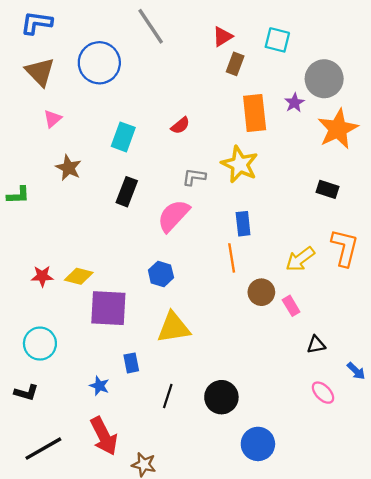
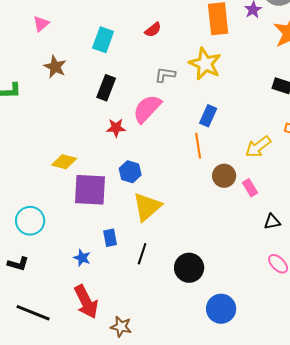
blue rectangle: (243, 224) -> (208, 116), turned 30
blue hexagon: (161, 274) -> (130, 172), moved
red star: (42, 276) -> (116, 128), moved
yellow triangle: (173, 328) -> (147, 207), turned -32
black line: (168, 396) -> (142, 254), moved
black line: (43, 449) -> (33, 313), turned 52

